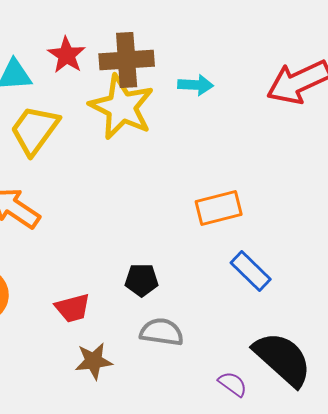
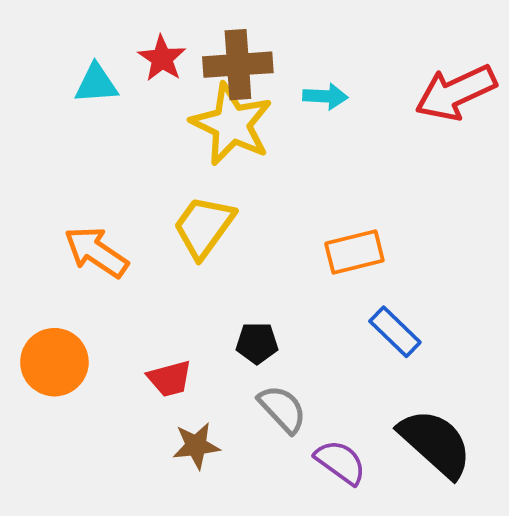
yellow trapezoid: (35, 130) -> (204, 227), moved
gray semicircle: (162, 332) -> (282, 409), turned 39
purple semicircle: (233, 384) -> (340, 462), moved, size x1.4

